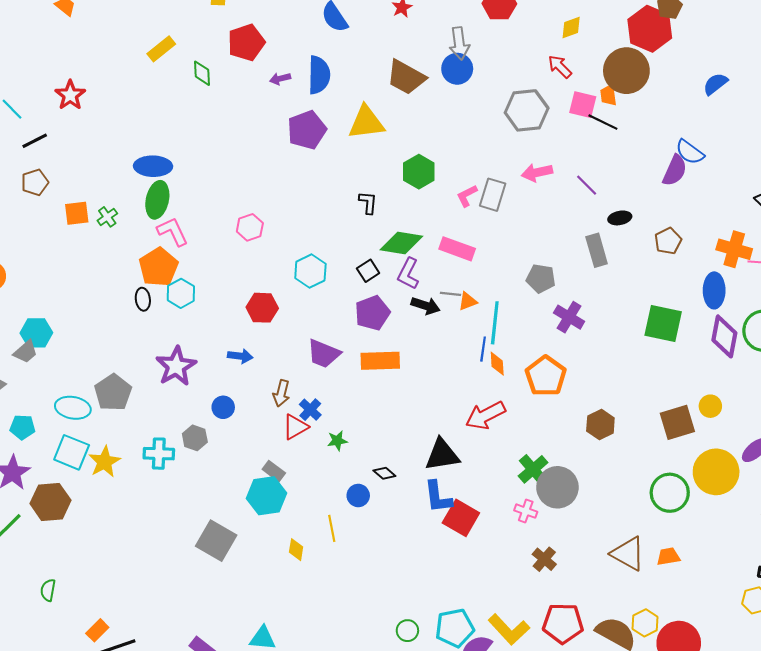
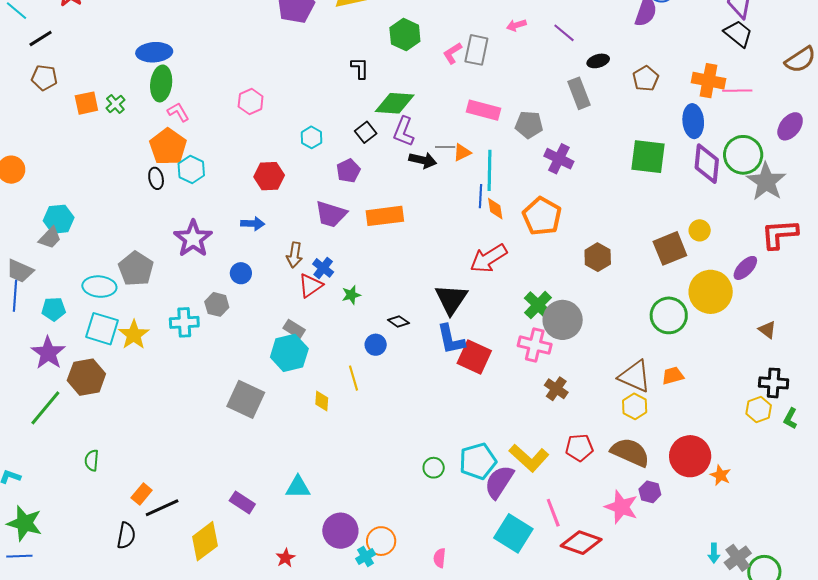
pink arrow: (537, 172) -> (516, 25), size x0.7
brown pentagon: (35, 182) -> (44, 78), turned 30
pink L-shape: (173, 232) -> (178, 112), size x0.7
pink rectangle: (457, 249) -> (483, 110), moved
cyan hexagon: (310, 271) -> (311, 137), size x0.7
purple pentagon: (372, 313) -> (348, 171), moved, size x0.7
black triangle: (442, 455) -> (451, 299), turned -42
pink cross: (526, 511) -> (535, 345), size x1.5
red pentagon: (563, 623) -> (579, 448), size x0.7
yellow hexagon: (645, 623) -> (635, 406), moved

